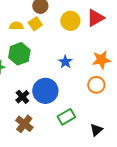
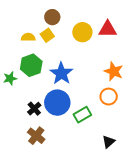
red triangle: (95, 18) -> (108, 29), turned 30
orange star: (101, 60) -> (114, 71), turned 30
blue star: (65, 62) -> (61, 73), moved, size x1.6
green rectangle: (66, 117) -> (82, 115), moved

